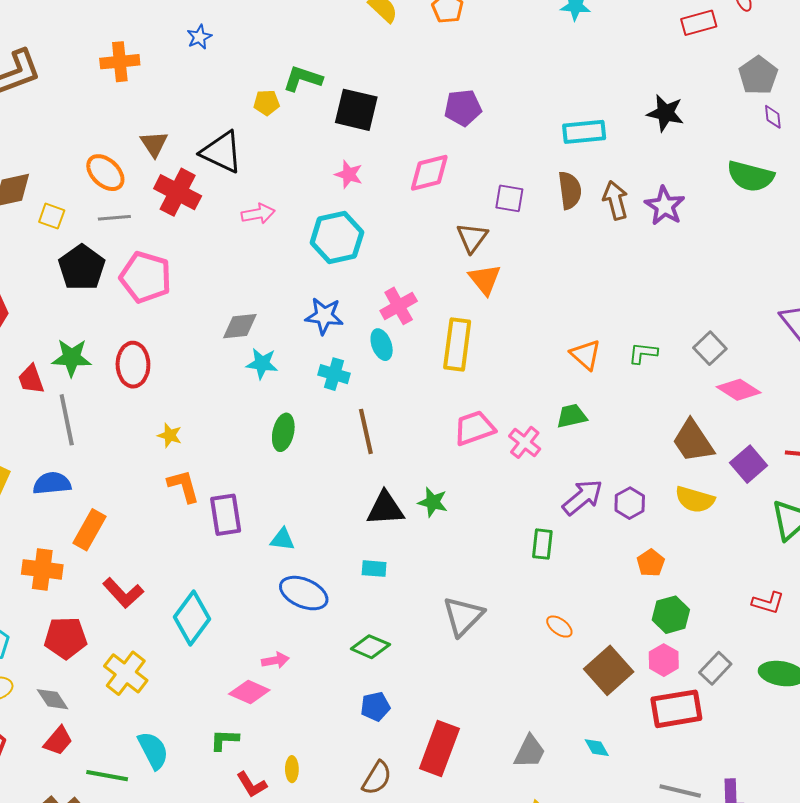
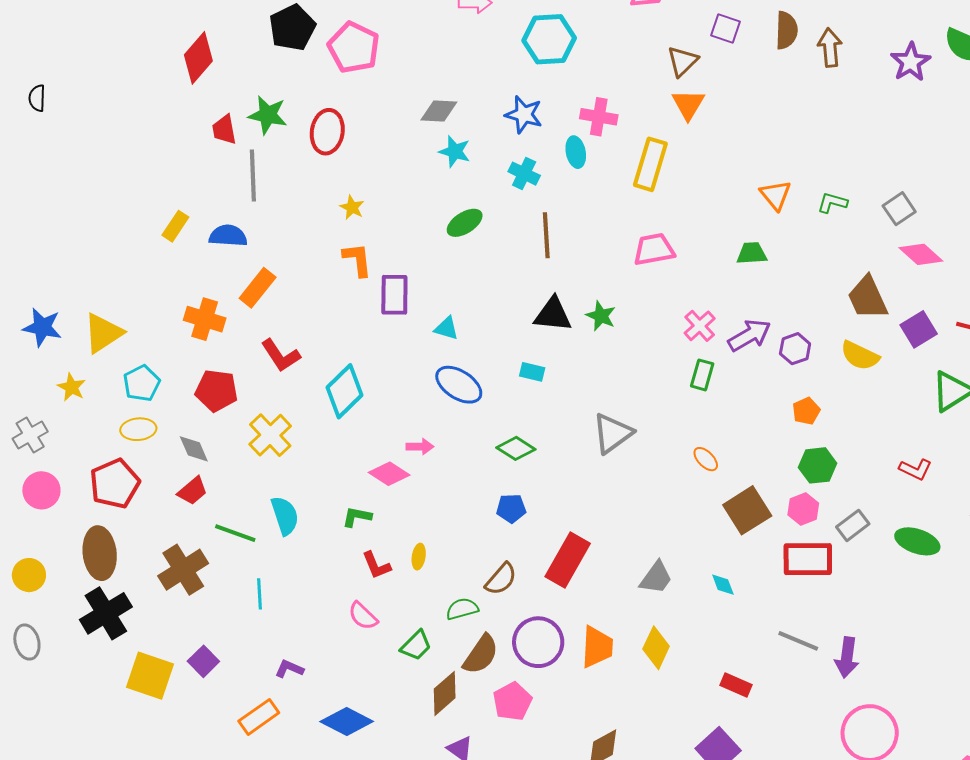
purple star: (665, 206) -> (911, 62), moved
pink cross: (399, 306) -> (599, 117), turned 30
green ellipse: (283, 432) -> (465, 223), turned 36
pink cross: (525, 442) -> (700, 326), moved

